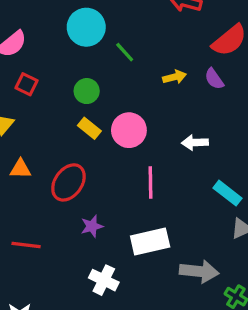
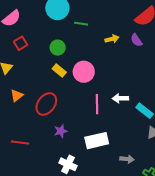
green line: (125, 52) -> (81, 24), turned -40
red square: (27, 84) -> (20, 43), turned 32
white arrow: (195, 143) -> (120, 98), moved
orange triangle: (20, 169) -> (17, 96), turned -40
gray arrow: (199, 271) -> (127, 159), size x0.6

